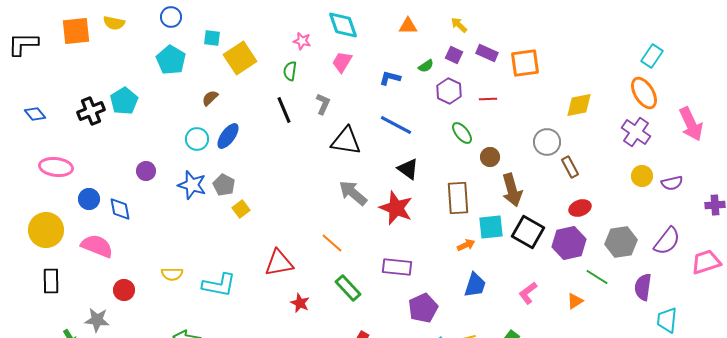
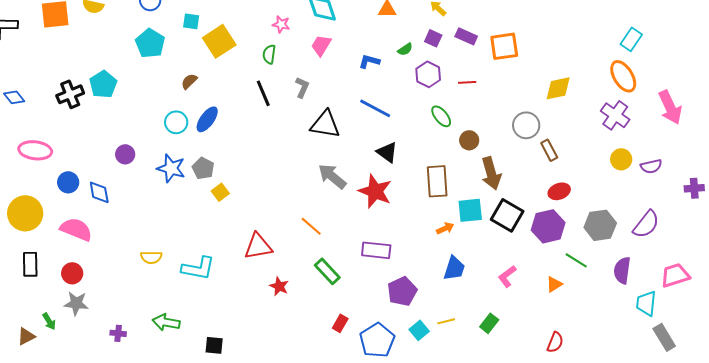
pink trapezoid: (706, 262) -> (675, 275), moved
red circle: (124, 290) -> (72, 273), moved

